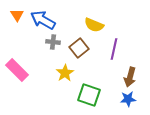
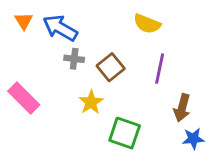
yellow semicircle: (94, 25) -> (147, 24), moved
blue star: (128, 99) -> (193, 139), moved

